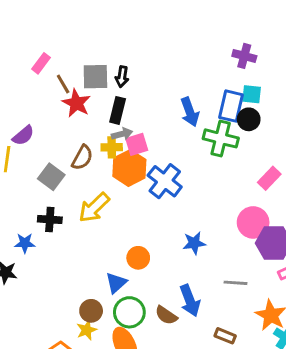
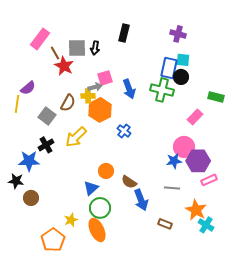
pink rectangle: (41, 63) -> (40, 39), size x1.5
black rectangle: (118, 110) -> (124, 33), moved
blue arrow: (190, 112) -> (129, 89), moved
pink square: (137, 144) -> (105, 78), moved
blue cross: (165, 181) -> (124, 131), moved, size x0.6
black cross: (50, 219) -> (46, 145), turned -35
blue star: (25, 243) -> (29, 161), size x1.5
blue star: (194, 243) -> (174, 161), moved
brown circle: (91, 311) -> (31, 198), moved
brown semicircle: (166, 315) -> (129, 182), moved

